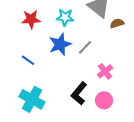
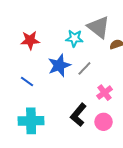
cyan star: (65, 17) -> (74, 38), moved
cyan cross: (32, 99) -> (31, 121), turned -30

